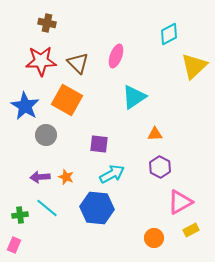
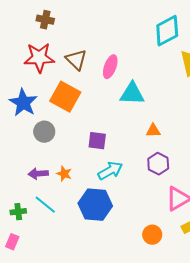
cyan diamond: (169, 34) -> (167, 31), size x1.4
pink ellipse: (116, 56) -> (110, 67), moved
cyan triangle: (134, 97) -> (132, 94), turned 36

